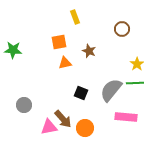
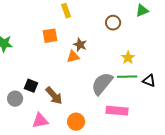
orange triangle: (65, 63) -> (73, 57), moved
black square: (81, 93) -> (31, 86), moved
brown arrow: (63, 119) -> (54, 96), moved

